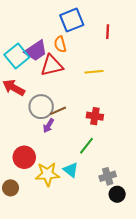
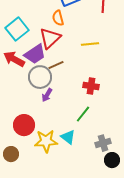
purple trapezoid: (36, 51) -> (35, 54), moved
red triangle: (52, 65) -> (50, 38), turned -30
brown line: (58, 111) -> (56, 65), moved

